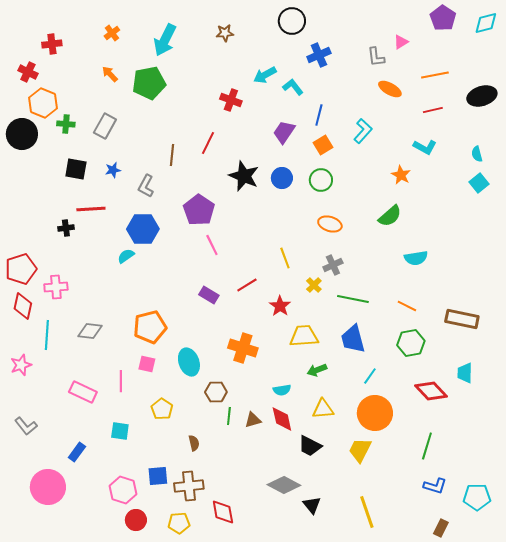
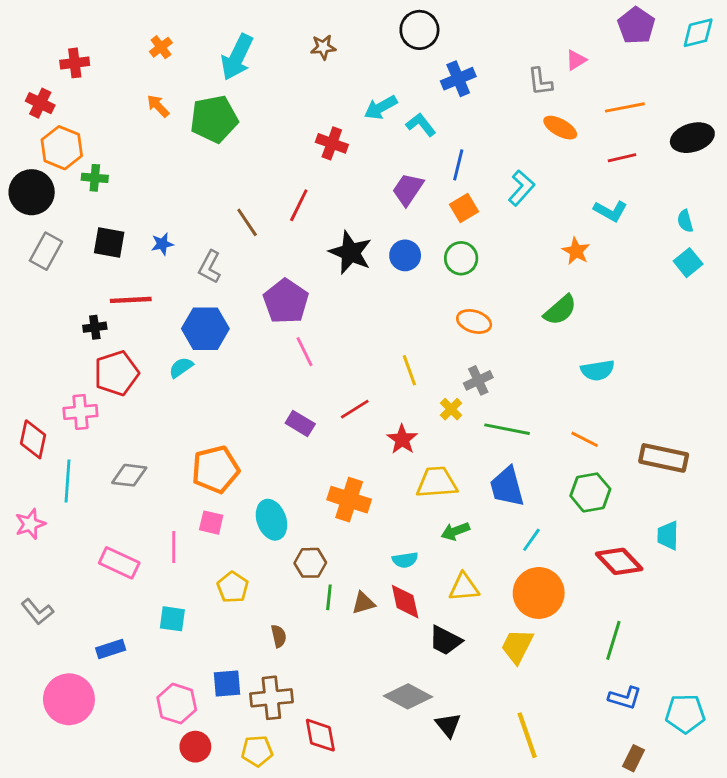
gray rectangle: (105, 126) -> (46, 251), moved
brown line: (172, 155) -> (247, 222), turned -40
red pentagon: (21, 269) -> (116, 373), moved
blue rectangle: (77, 452) -> (111, 649), turned 36

